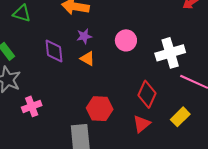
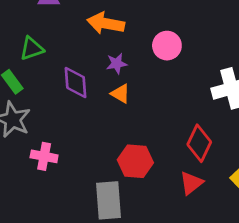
green triangle: (22, 13) -> (32, 49), moved, turned -36
pink circle: (126, 40) -> (167, 46), moved
pink cross: (32, 106) -> (44, 156), turned 30

